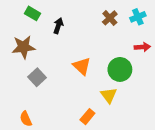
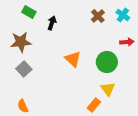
cyan cross: (138, 17) -> (123, 15), turned -32
gray square: (37, 77) -> (24, 69), moved
yellow triangle: (109, 95) -> (108, 89), moved
orange rectangle: (87, 117) -> (94, 105), moved

